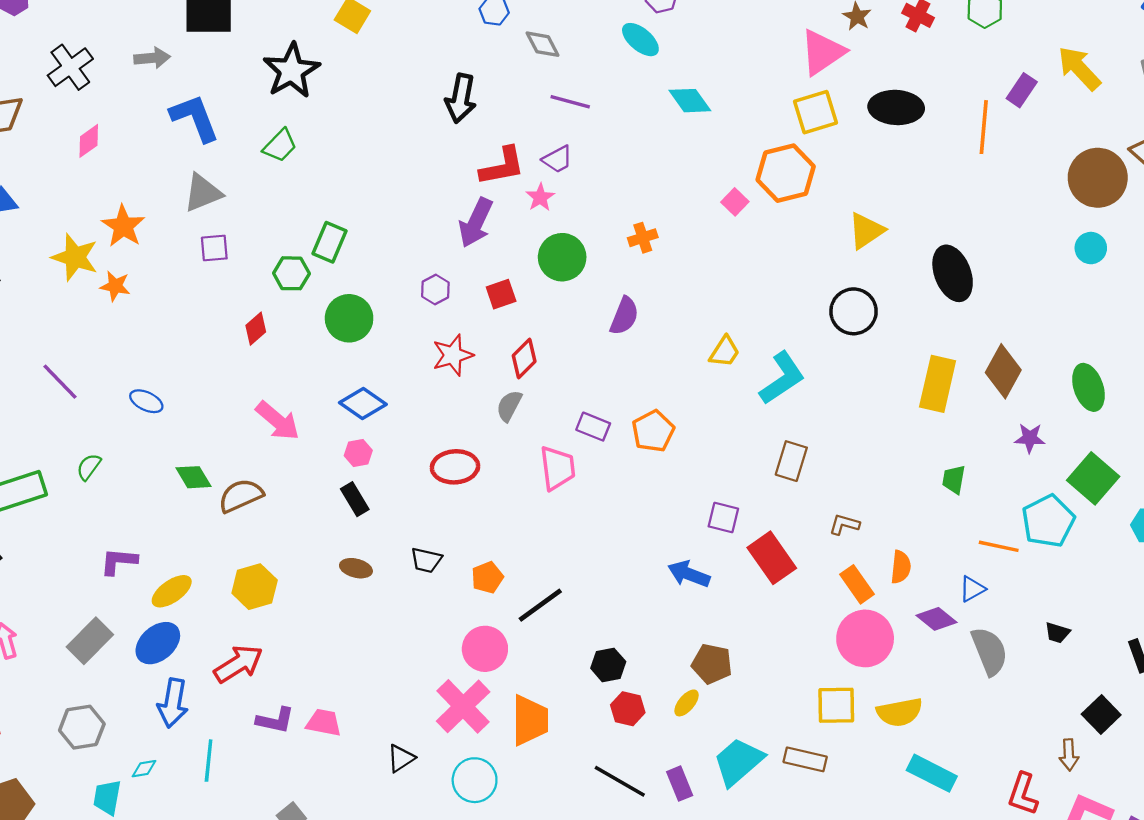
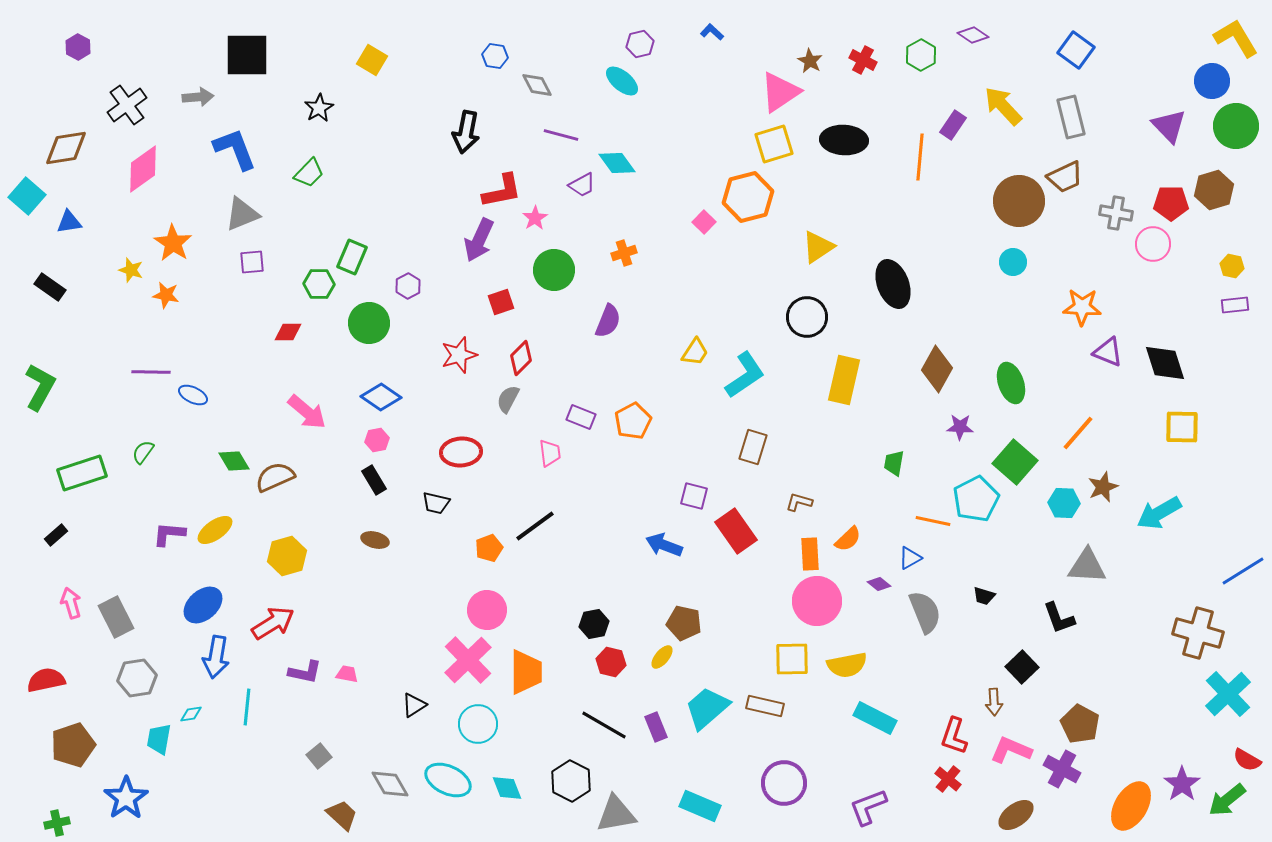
black star: (291, 71) -> (319, 108), size x0.6
cyan diamond: (690, 101) -> (617, 163), moved
pink diamond: (89, 141) -> (143, 169), size x1.6
purple trapezoid: (558, 159) -> (582, 185), moved
yellow star: (75, 257) -> (131, 270), size x0.6
purple hexagon: (435, 289) -> (408, 286), moved
red diamond: (256, 329) -> (288, 332), turned 40
purple line: (60, 382) -> (151, 372), moved, turned -45
yellow rectangle: (938, 384) -> (844, 380), moved
pink trapezoid: (558, 468) -> (550, 453), size x0.7
black trapezoid: (426, 560) -> (436, 503), moved
orange semicircle: (901, 567) -> (848, 539), turned 40
orange rectangle: (857, 584) -> (810, 554), turned 32
yellow ellipse: (172, 591) -> (215, 530), moved
black line: (540, 605) -> (535, 526), moved
purple diamond: (936, 619) -> (879, 584), size x0.7
gray rectangle: (90, 641) -> (116, 617), moved, turned -72
pink trapezoid: (324, 723) -> (347, 674), size x0.7

